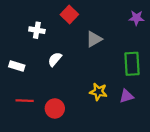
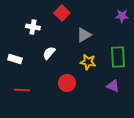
yellow star: (98, 92) -> (88, 62), moved
purple triangle: (126, 96) -> (113, 86), turned 40
red circle: (55, 108) -> (67, 83), moved

